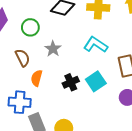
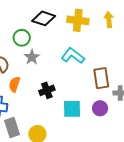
green circle: (30, 27) -> (22, 38), moved
cyan square: (96, 81) -> (72, 109), moved, turned 30

